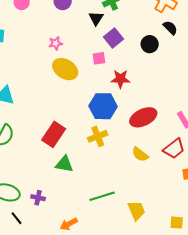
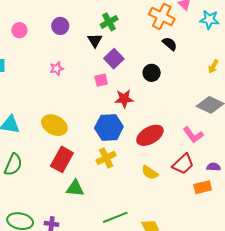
black circle: (150, 44) -> (152, 73), moved
yellow ellipse: (65, 69) -> (54, 125), moved

